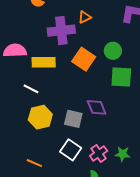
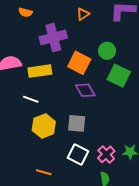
orange triangle: (85, 17) -> (83, 14), moved
green square: (121, 77) -> (119, 76), turned 30
purple diamond: (97, 107) -> (85, 90), moved

